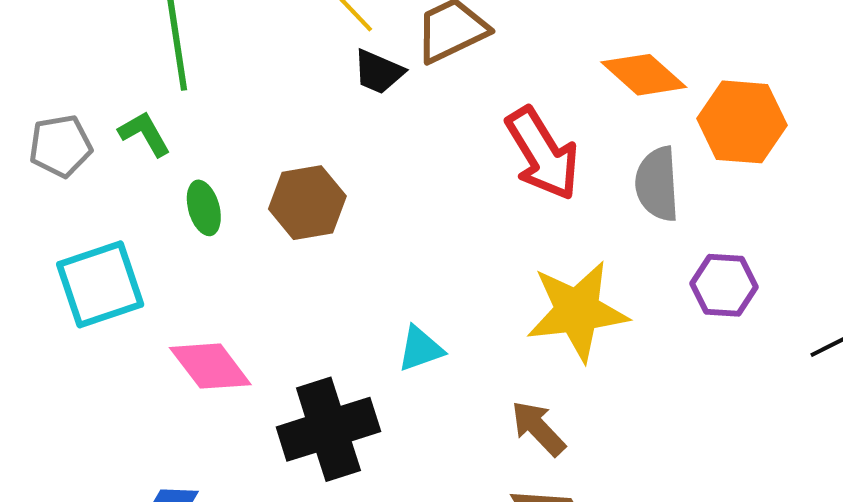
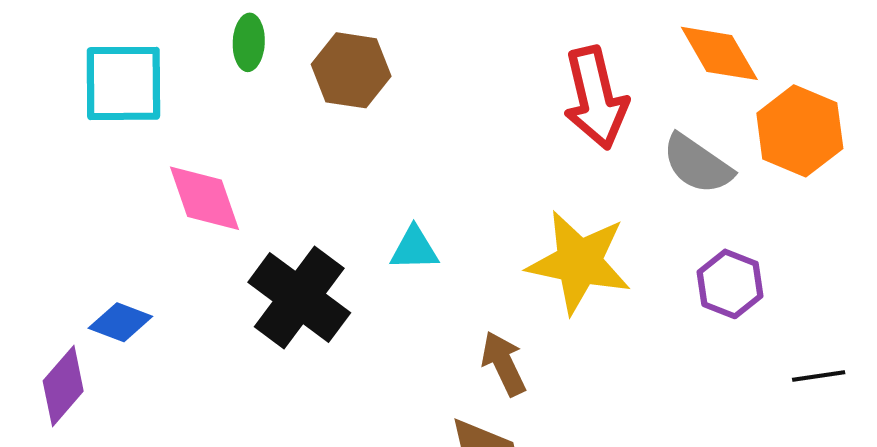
gray semicircle: (657, 184) -> (697, 164), turned -70
black cross: (328, 429) -> (299, 297), turned 36

